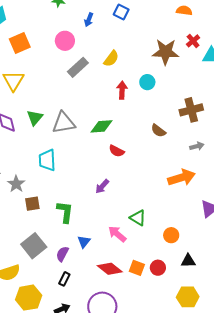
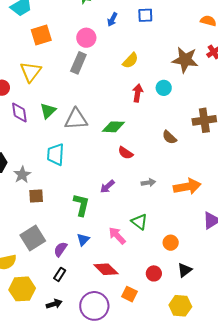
blue square: (121, 12) -> (145, 15), turned -35
gray rectangle: (78, 67) -> (78, 63), moved, turned -30
gray arrow: (197, 146) -> (148, 183), moved
green L-shape: (65, 212) -> (81, 205), moved
black triangle: (188, 261) -> (185, 270), turned -42
orange square: (137, 268) -> (129, 294), moved

